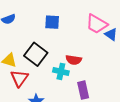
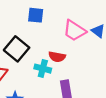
pink trapezoid: (97, 24) -> (74, 31), moved

